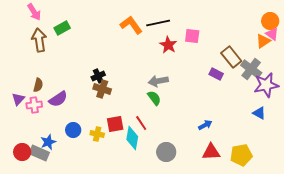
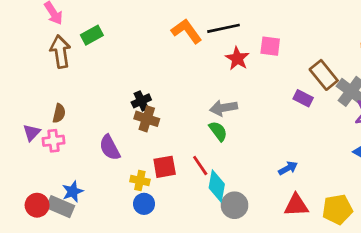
purple semicircle: (58, 99) -> (110, 148), moved, turned 96
blue circle: (73, 130) -> (144, 204), moved
cyan diamond: (132, 138) -> (217, 186), moved

